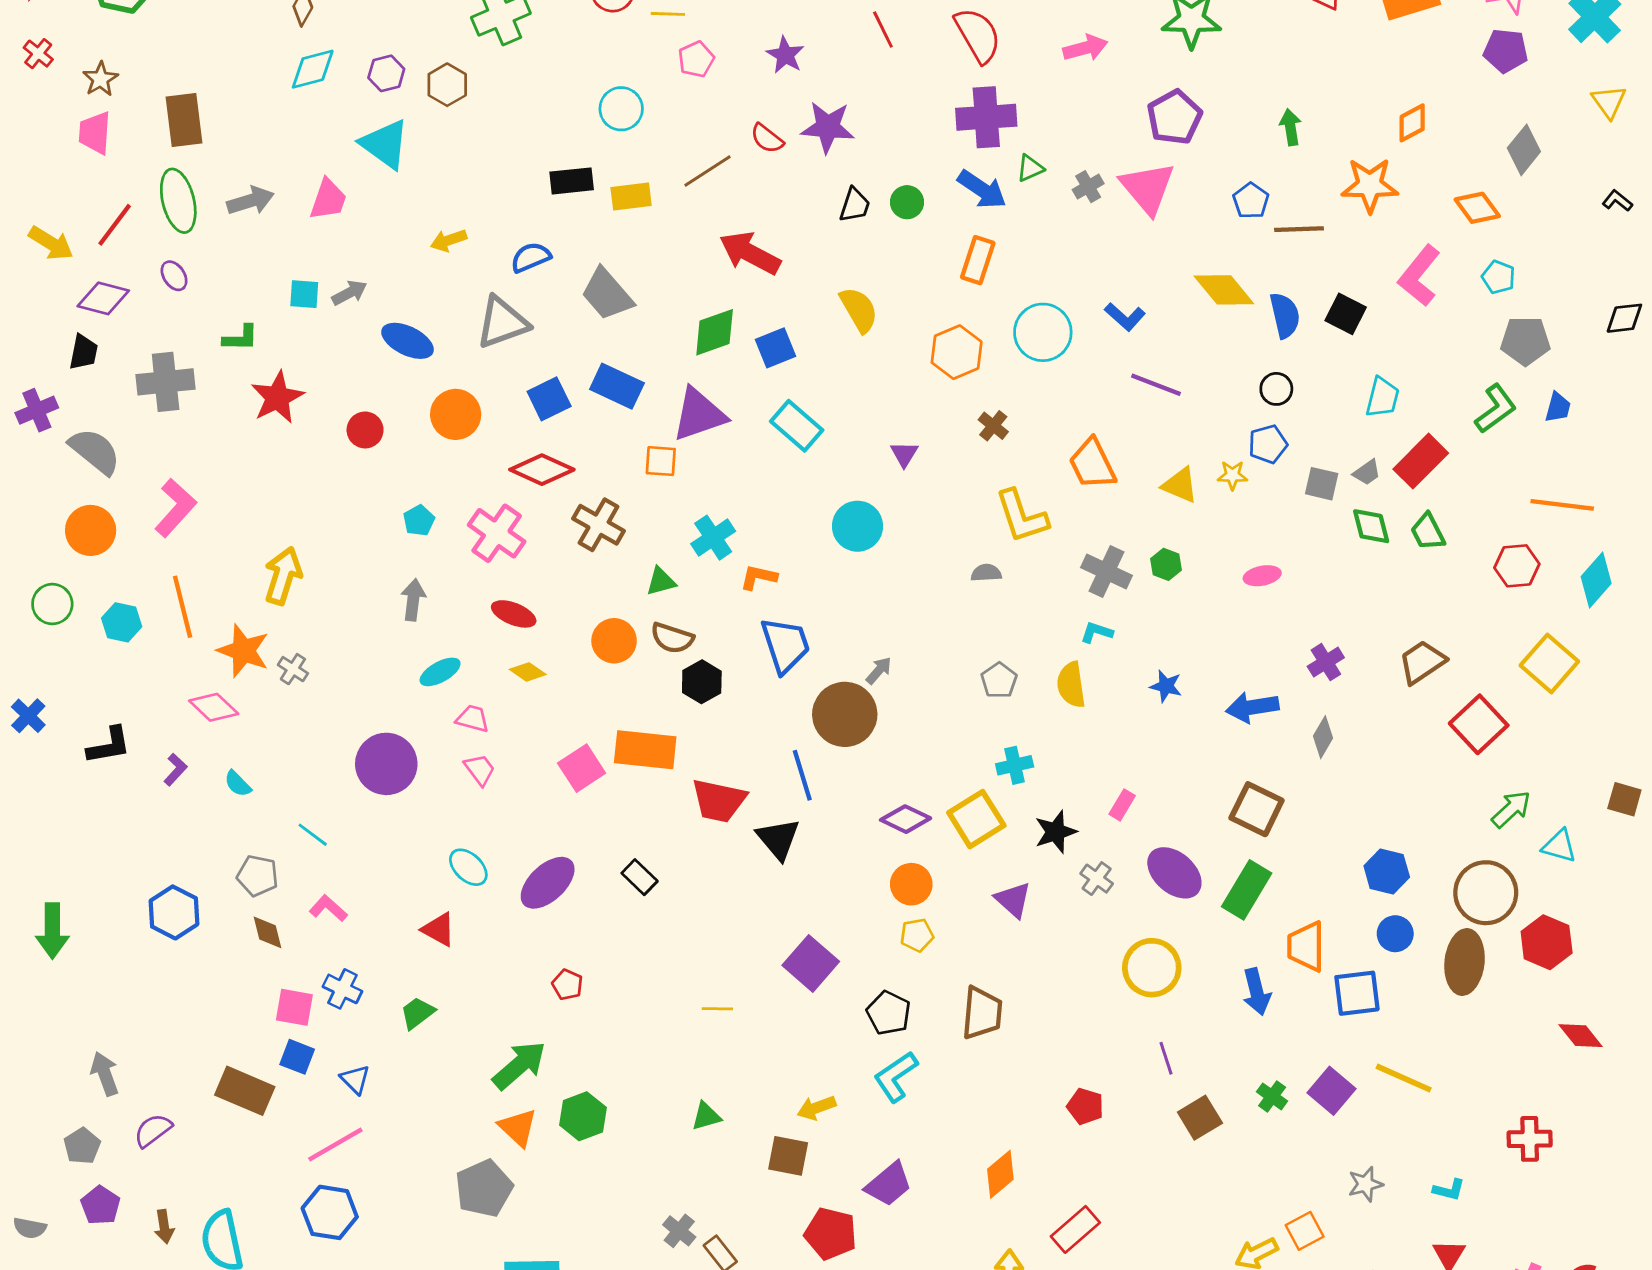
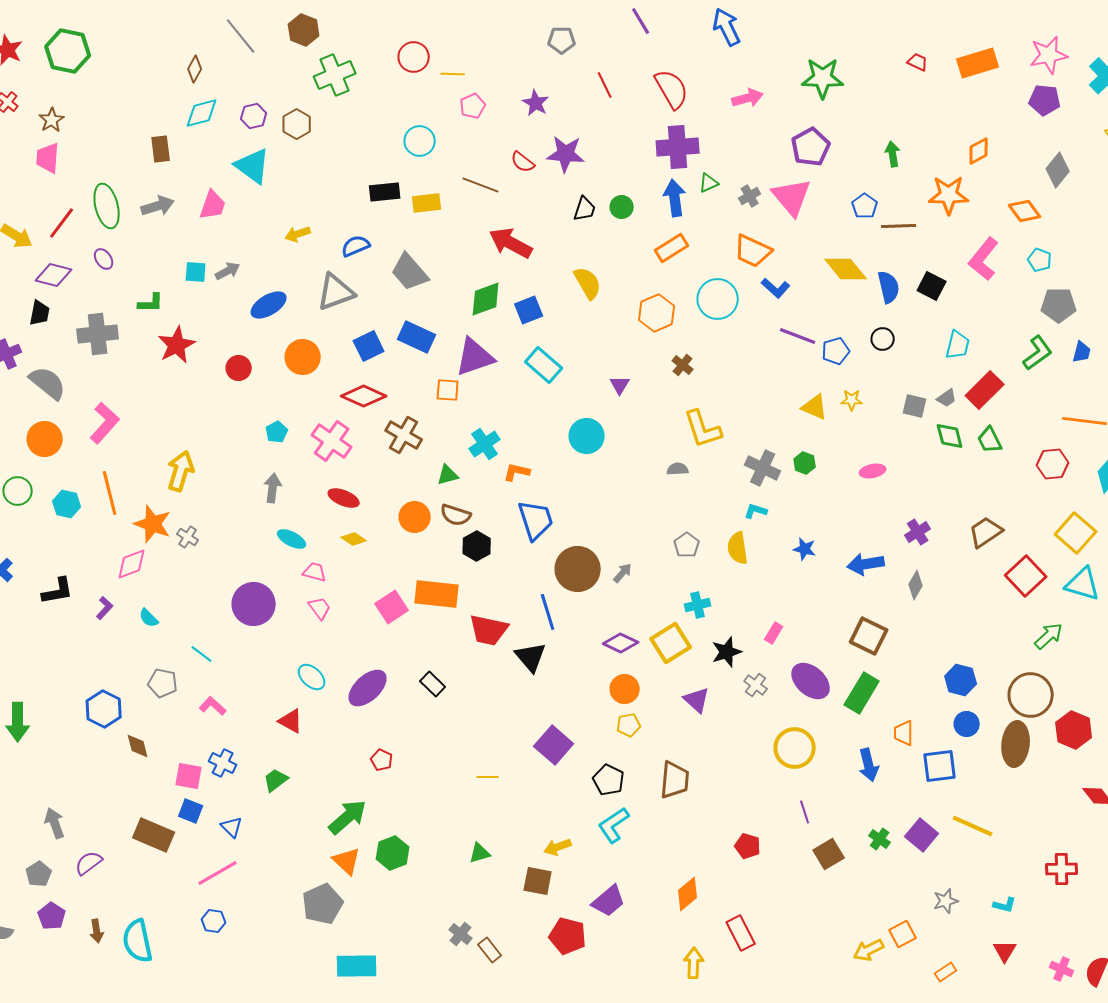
brown rectangle: (184, 120) -> (161, 149), moved, size x0.7
brown line: (707, 171) -> (481, 185), turned 54
blue arrow: (982, 189) -> (675, 198), turned -132
orange rectangle: (978, 260) -> (672, 248), turned 40
blue ellipse: (408, 341) -> (269, 305), turned -57
blue pentagon: (1268, 444) -> (836, 351), moved
orange trapezoid: (1092, 464) -> (753, 251), moved, turned -39
gray arrow: (879, 671) -> (623, 573), moved
cyan ellipse: (440, 672) -> (292, 539), turned 56
pink diamond: (214, 707) -> (132, 564), turned -64
cyan triangle: (1559, 846) -> (1083, 584), moved, size x1.4
brown diamond: (267, 932) -> (138, 746), moved
orange trapezoid: (1306, 946) -> (904, 733), size x0.7
blue hexagon: (330, 1212) -> (214, 921), size x0.6
red rectangle: (1075, 1229) -> (741, 933), turned -76

